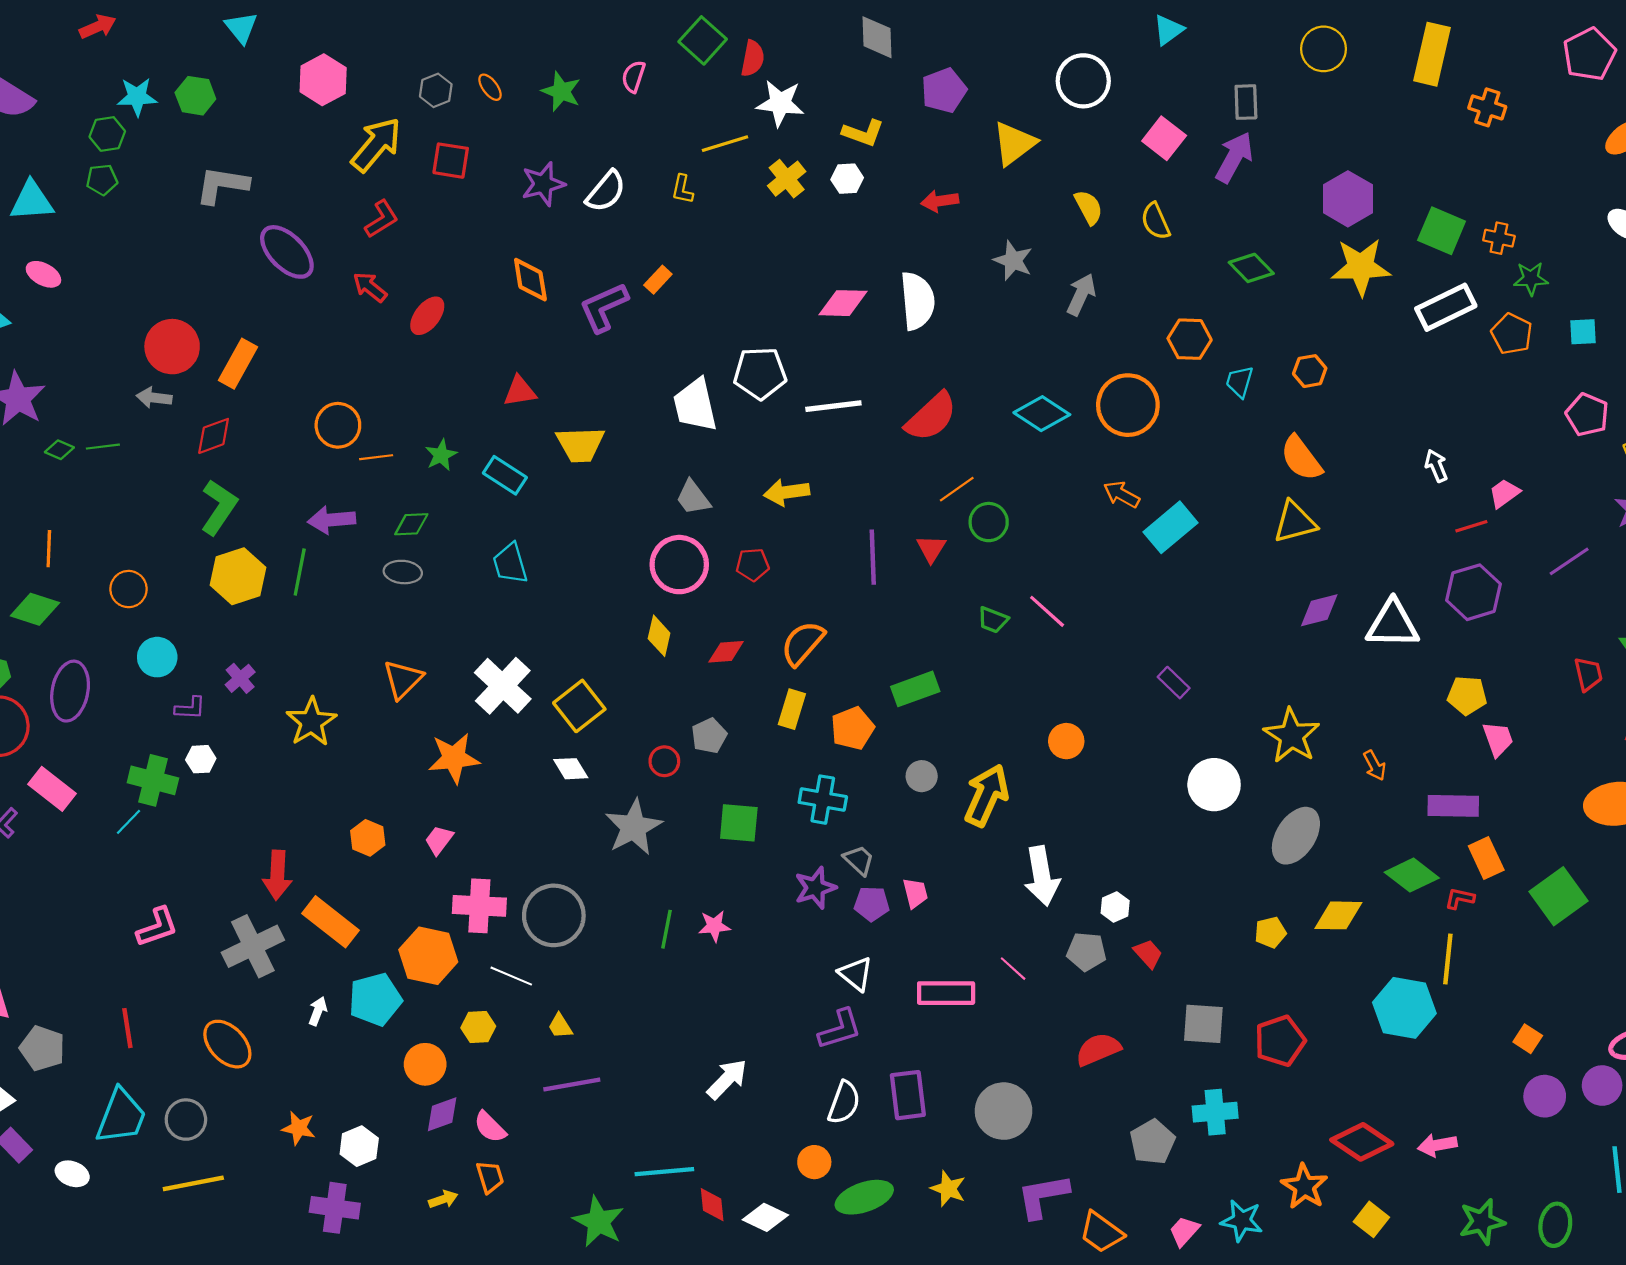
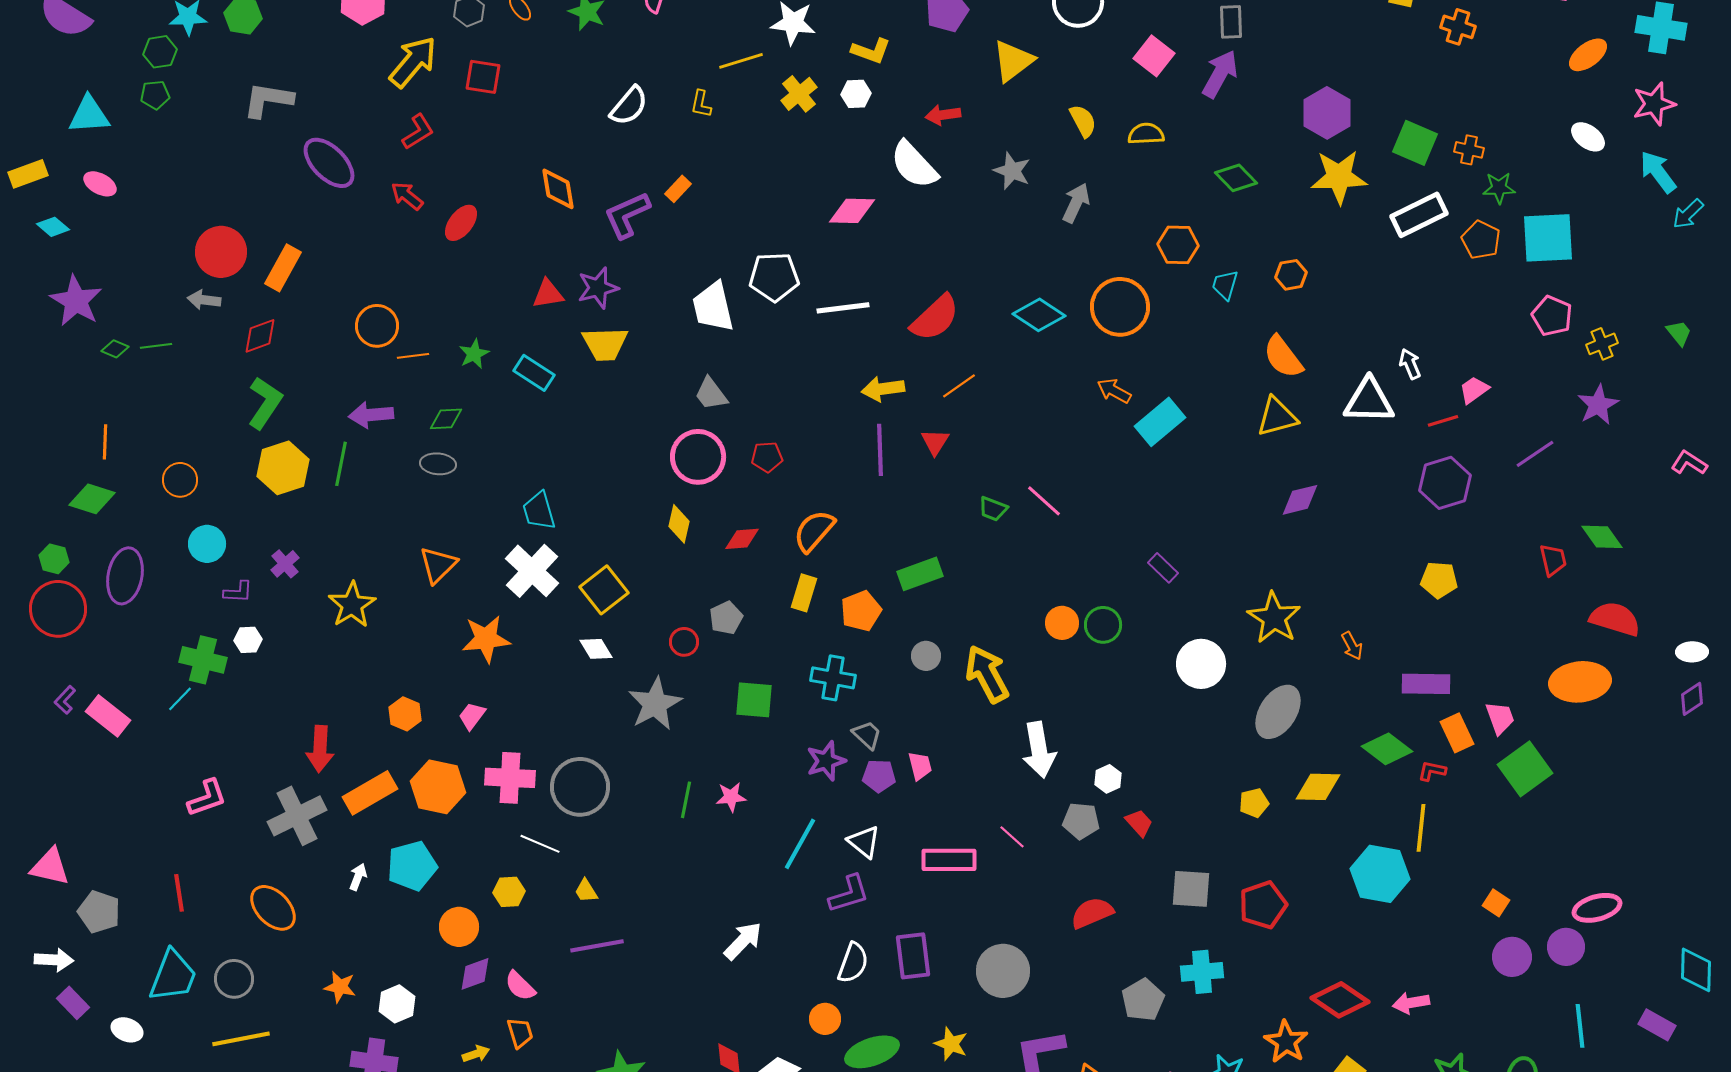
purple star: (543, 184) -> (598, 288), moved
yellow semicircle: (1156, 221) -> (1146, 134), turned 111
white semicircle: (917, 301) -> (914, 165), moved, turned 142
cyan square: (1583, 332) -> (1548, 238), size x2.0
yellow arrow: (787, 492) -> (883, 389), moved
green circle: (989, 522) -> (1103, 625), moved
cyan trapezoid: (510, 563) -> (539, 511), moved
white triangle: (1393, 624) -> (1369, 401), moved
pink trapezoid: (1498, 739) -> (1500, 718), moved
pink rectangle: (52, 789) -> (108, 716), moved
yellow arrow: (987, 795) -> (987, 674), turned -52
orange rectangle: (331, 922) -> (370, 793), turned -68
orange hexagon: (428, 956) -> (438, 787), moved
cyan line: (664, 1172) -> (800, 844), moved, turned -56

